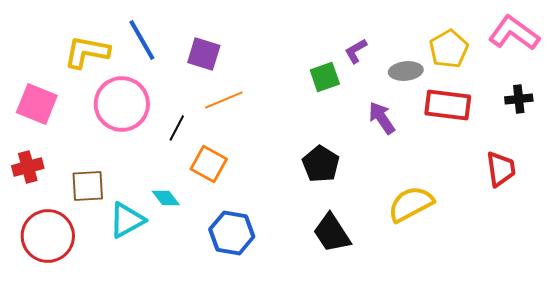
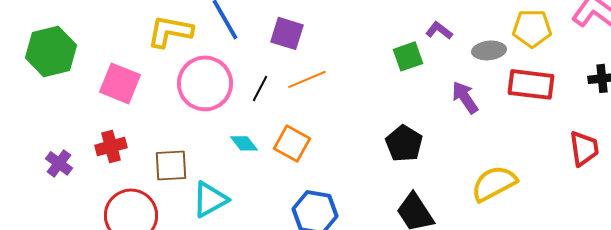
yellow pentagon: (449, 49) -> (532, 28), turned 30
purple L-shape: (356, 51) -> (439, 30), turned 68
black line: (177, 128) -> (260, 88), moved
cyan diamond: (166, 198) -> (244, 143), moved

